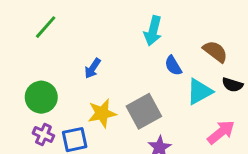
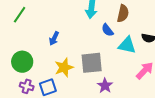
brown semicircle: (215, 52) -> (123, 13), moved, turned 72
cyan triangle: (199, 91) -> (127, 45), turned 48
gray square: (144, 111) -> (92, 63), turned 30

